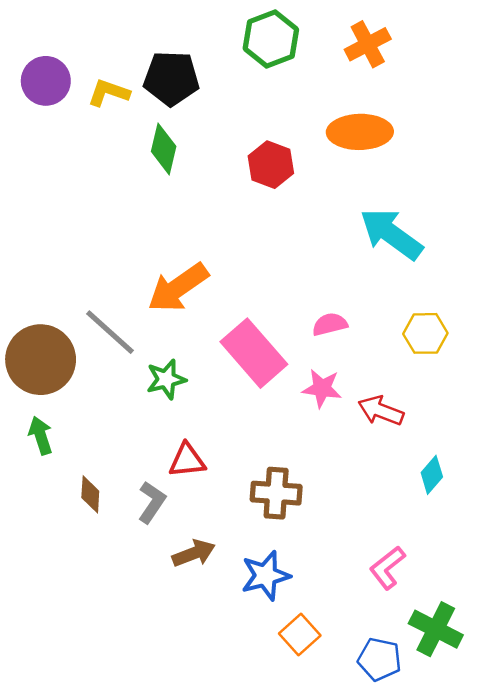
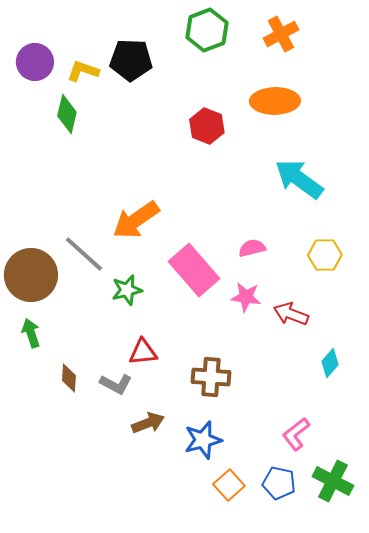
green diamond: (164, 149) -> (67, 114), moved
gray L-shape: (152, 502) -> (116, 384), turned 84
blue pentagon: (379, 659) -> (279, 483), moved

